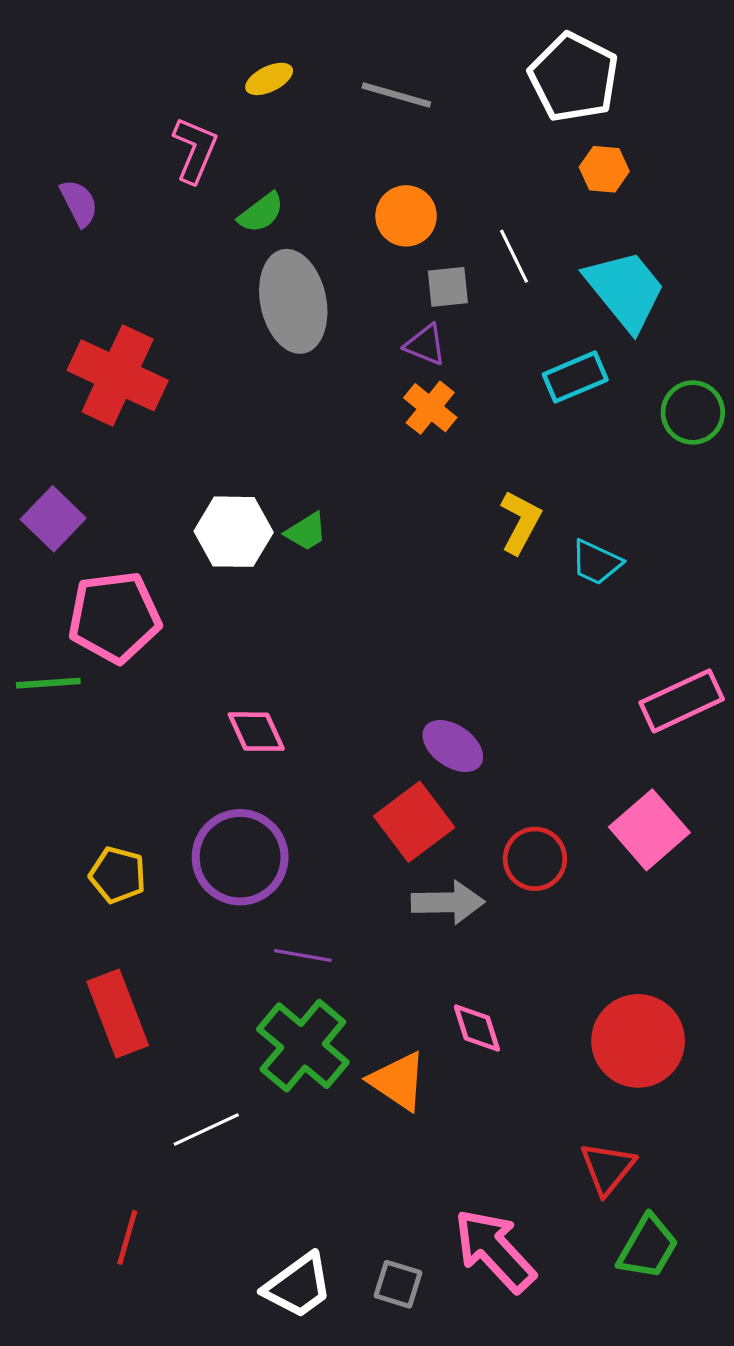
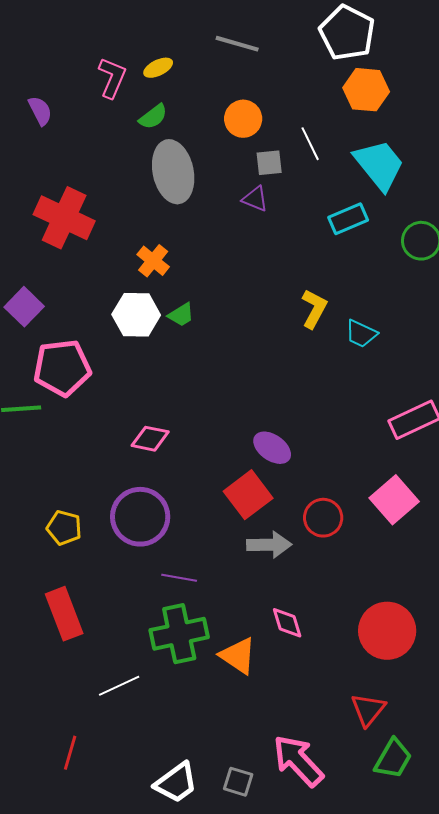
yellow ellipse: (269, 79) -> (158, 68), moved
orange hexagon: (604, 169) -> (366, 90), size x1.5
orange cross: (430, 408) -> (153, 261), moved
pink diamond: (256, 732) -> (150, 439), turned -54
green cross: (303, 1046) -> (179, 634), turned 38

